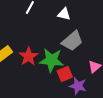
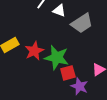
white triangle: (64, 14) -> (59, 10), moved
gray trapezoid: (72, 41) -> (82, 23), moved

